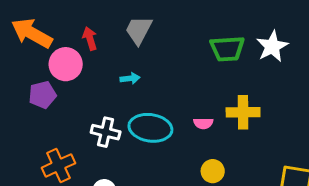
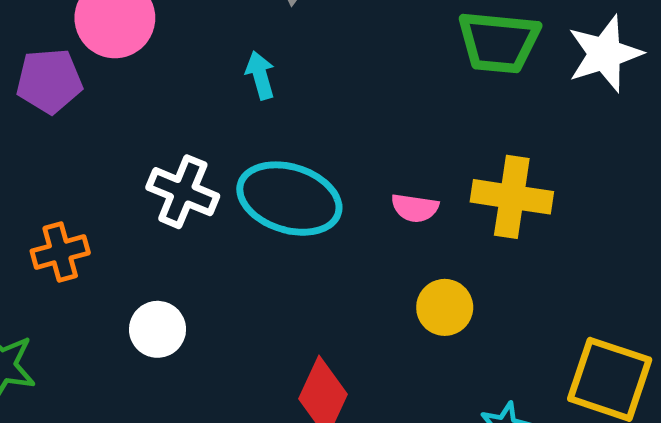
cyan arrow: (130, 78) -> (260, 75), turned -108
orange cross: (58, 165) -> (60, 252), size x0.7
yellow circle: (213, 171) -> (445, 307), moved

